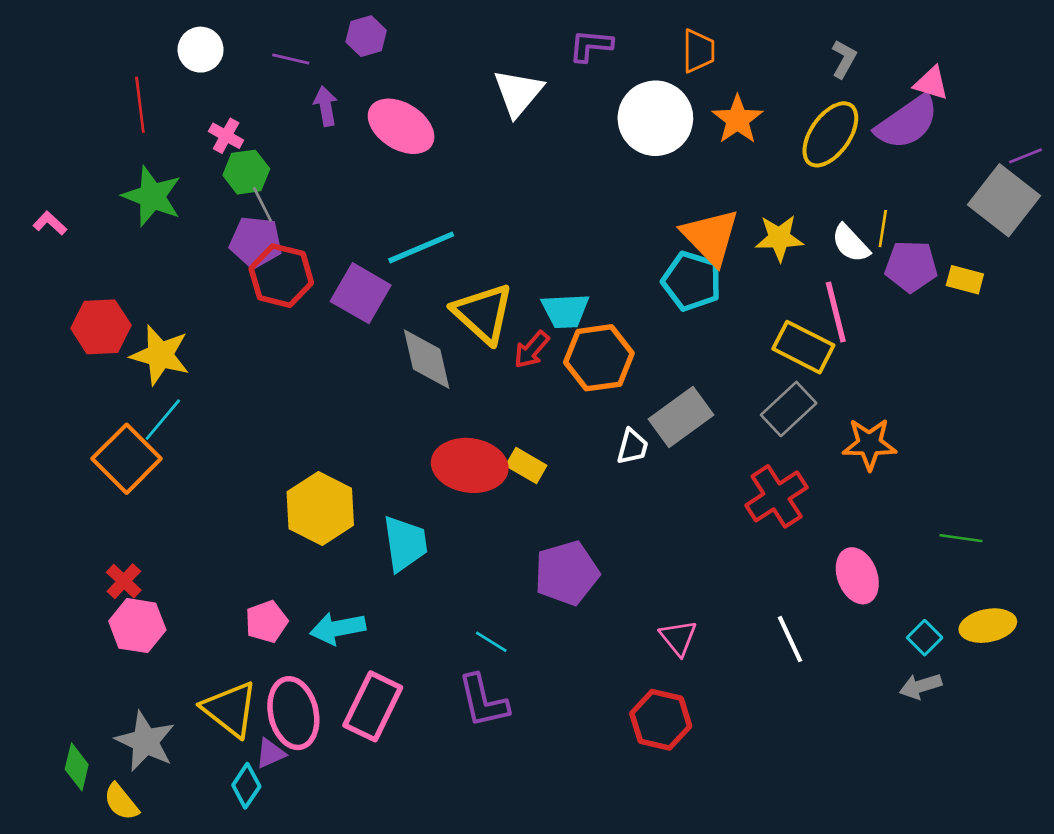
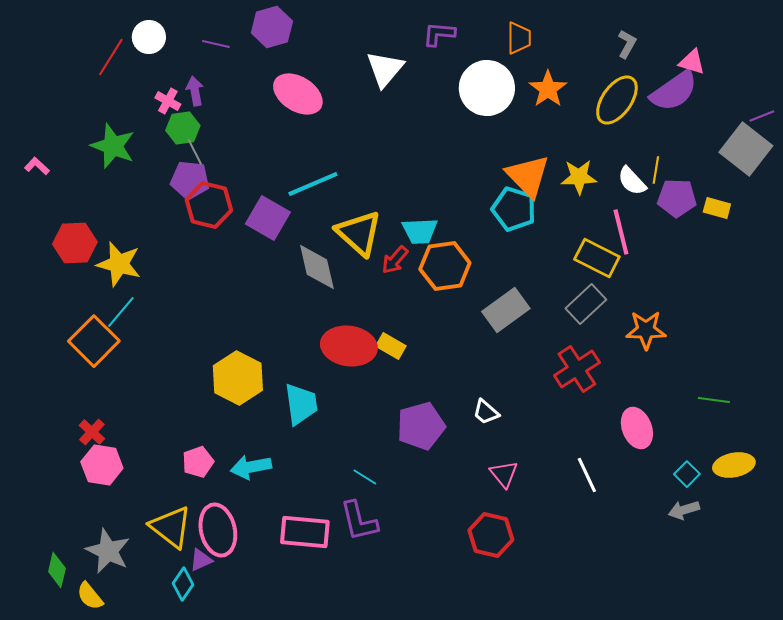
purple hexagon: (366, 36) -> (272, 27), size x1.4
red line: (140, 105) -> (111, 57), moved, turned 39
purple arrow: (326, 106) -> (195, 91), moved
white trapezoid: (633, 447) -> (486, 412), moved, turned 116
pink rectangle: (373, 706) -> (305, 532), moved, turned 69

